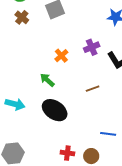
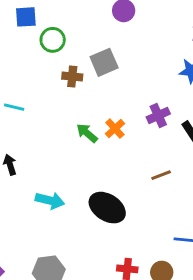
brown cross: (22, 17) -> (72, 77), moved, turned -32
green arrow: (47, 80) -> (87, 133), moved

